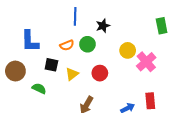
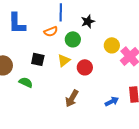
blue L-shape: (30, 41) -> (17, 23), moved
orange semicircle: (67, 45) -> (51, 31), moved
yellow triangle: (72, 74) -> (64, 60), moved

